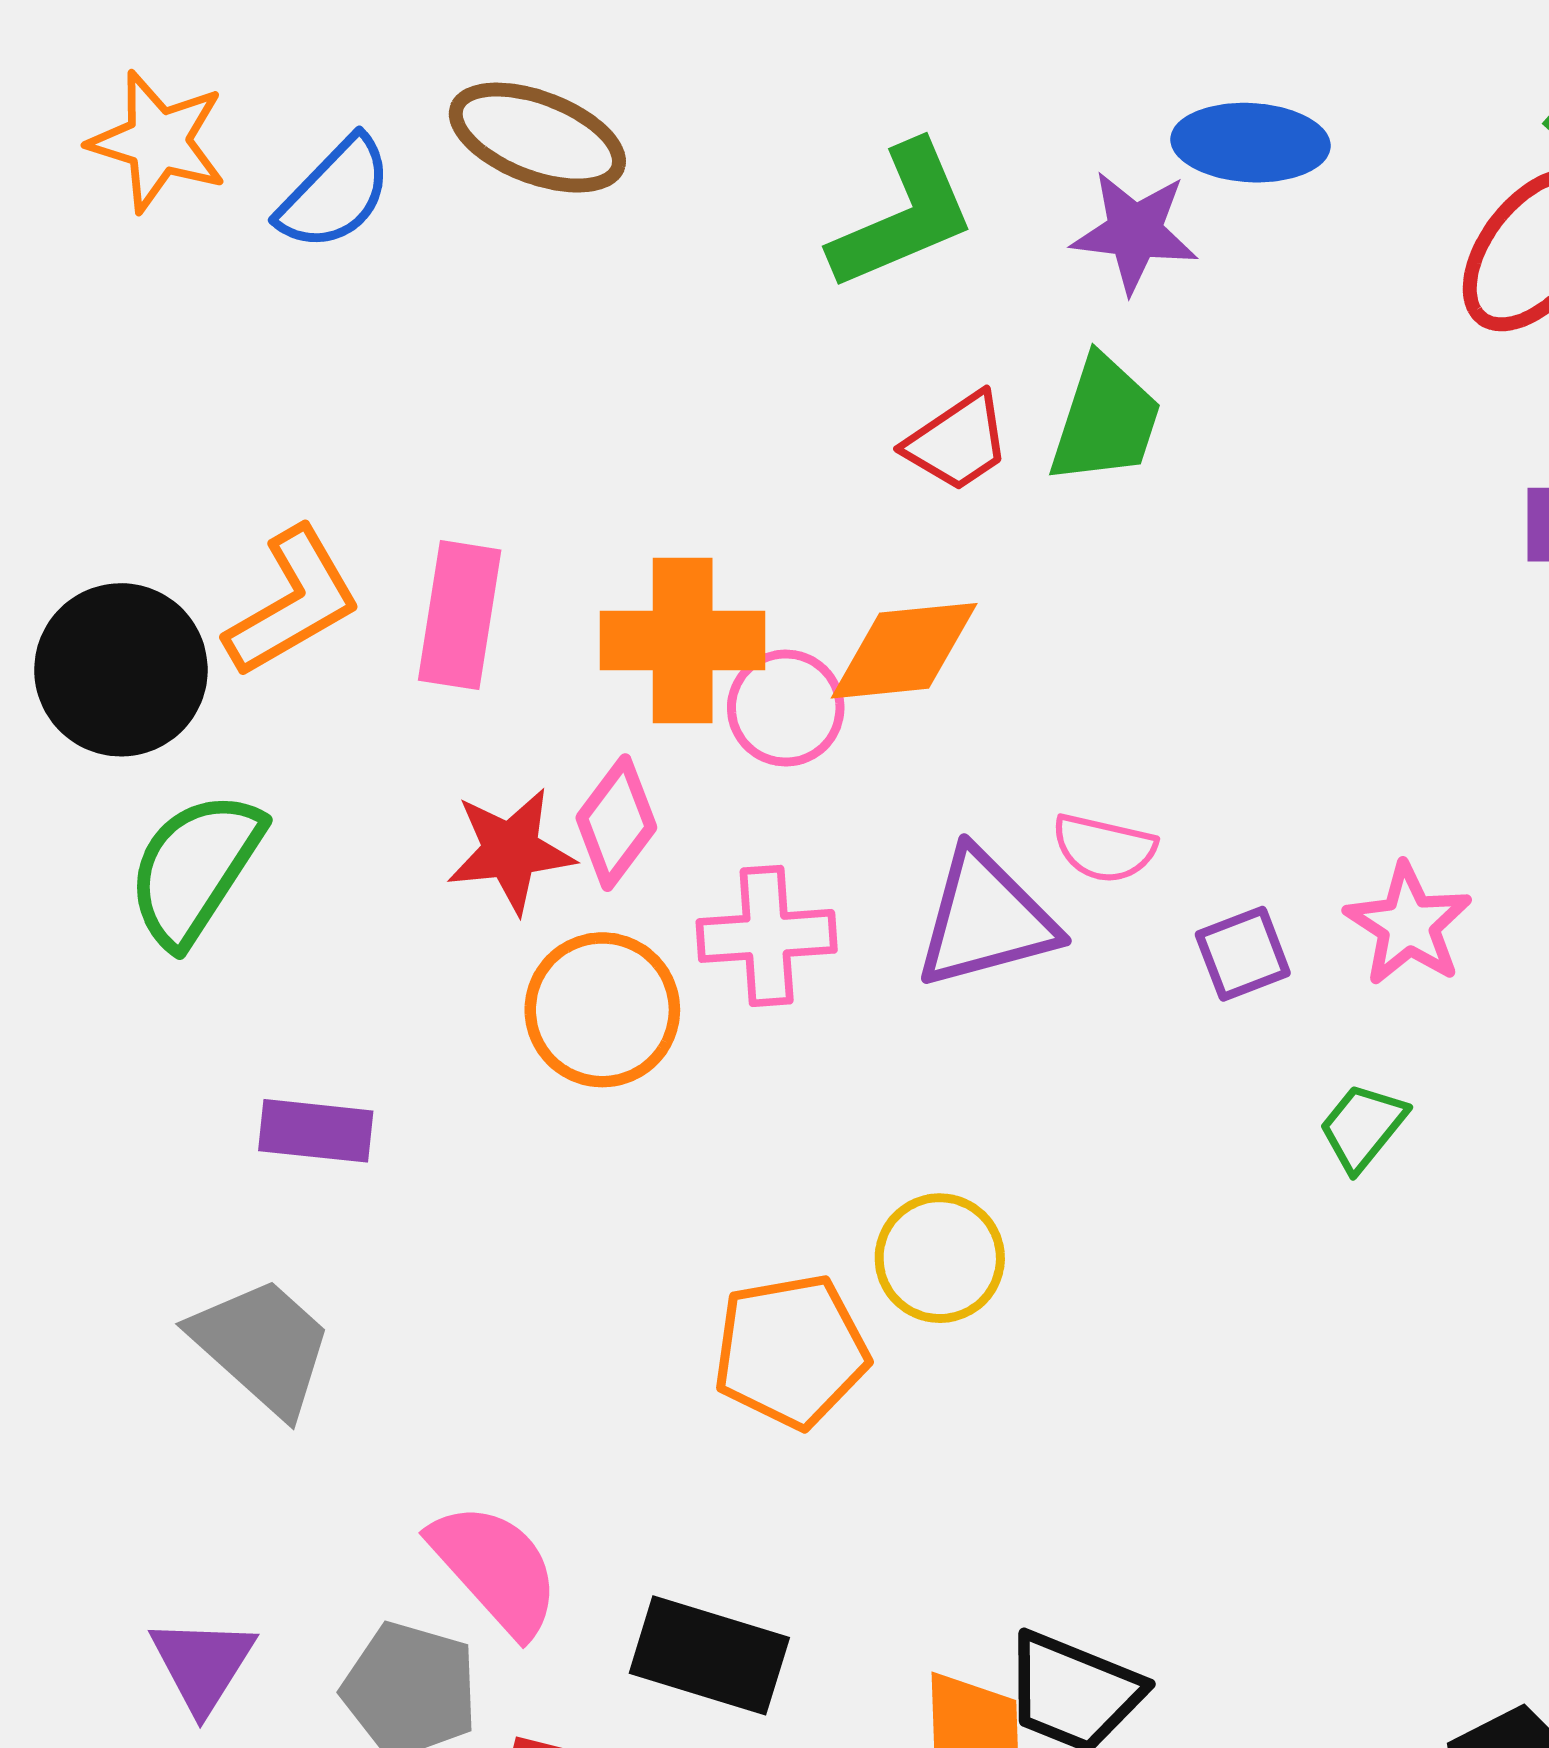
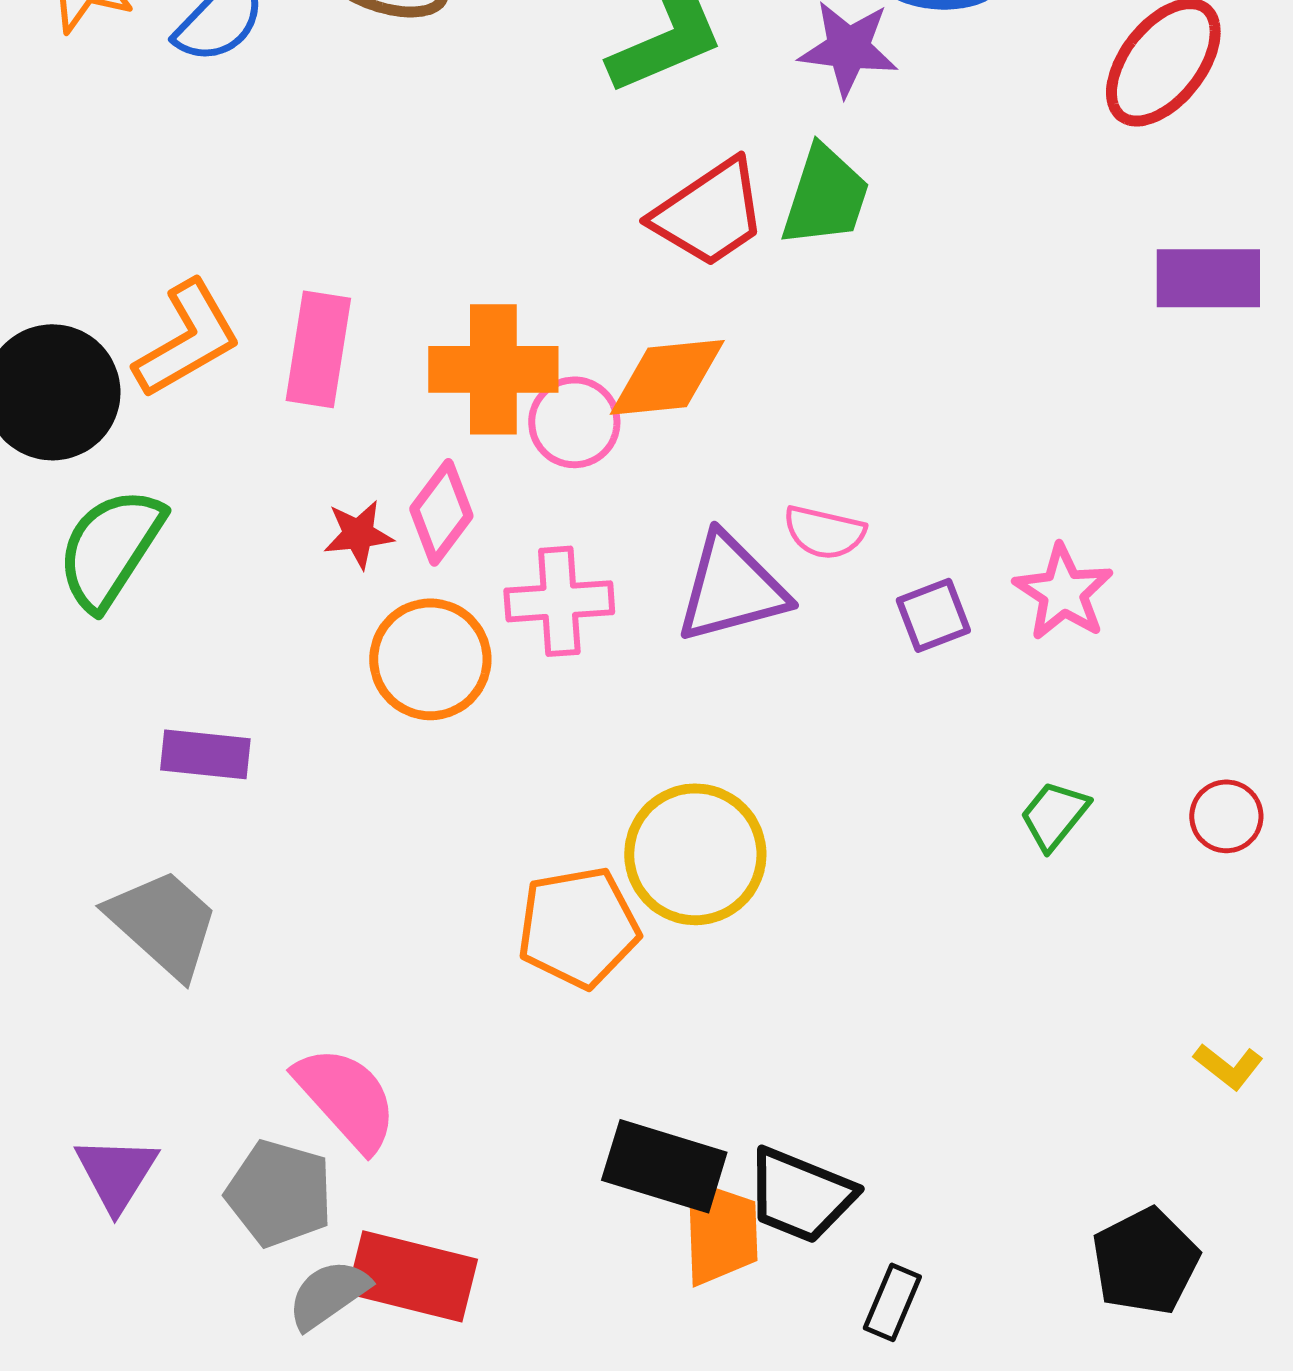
red trapezoid: (958, 442) -> (709, 213), size x1.4
red star: (511, 851) -> (358, 534), size x0.7
green trapezoid: (1363, 1127) -> (1054, 815), moved
yellow circle: (940, 1258) -> (695, 854), size x1.4
black rectangle: (709, 1655) -> (664, 1166), moved

